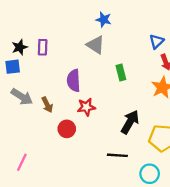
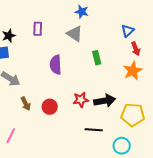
purple rectangle: (43, 47) -> (38, 29), moved
brown arrow: (47, 105) -> (26, 104), moved
red star: (86, 107) -> (81, 100), moved
black arrow: (130, 122) -> (105, 101), turned 50

